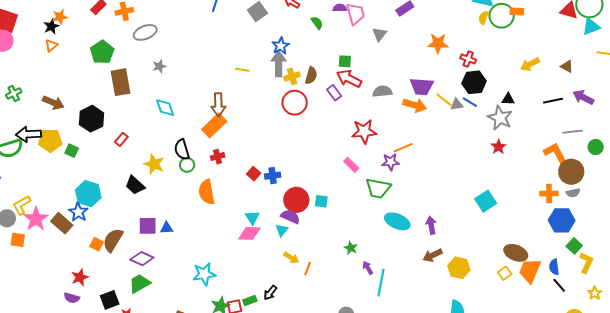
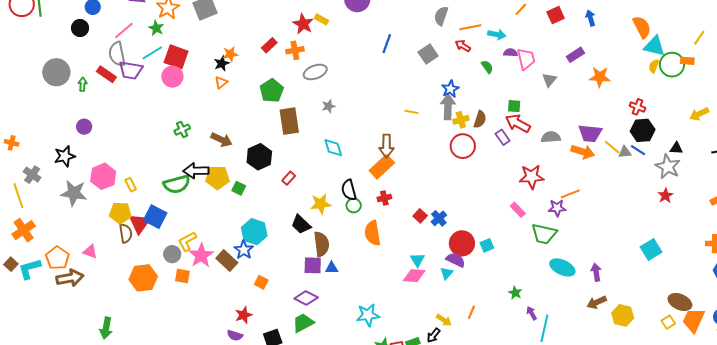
orange star: (438, 43) -> (600, 77), moved
yellow star: (154, 164) -> (321, 204), turned -30
blue cross: (273, 176) -> (439, 218), turned -35
cyan square: (321, 201) -> (487, 245), turned -32
brown semicircle: (113, 240) -> (321, 244), moved, turned 140
yellow arrow: (291, 258) -> (444, 320), moved

